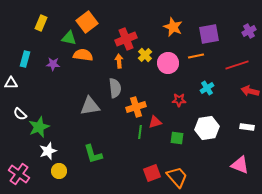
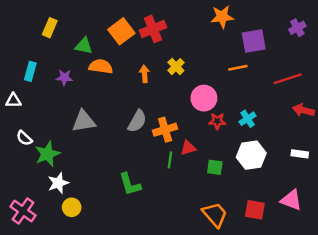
orange square: (87, 22) -> (121, 31), moved
orange star: (173, 27) -> (222, 17), moved, turned -30
purple cross: (249, 31) -> (297, 28), moved
red cross: (126, 39) -> (153, 29), moved
pink circle: (168, 63) -> (204, 98), moved
gray semicircle: (115, 88) -> (137, 121), moved, turned 36
cyan cross: (207, 88) -> (248, 119), moved
gray triangle: (90, 106) -> (84, 121), moved
green L-shape: (93, 154) -> (130, 184), moved
red square: (152, 173) -> (255, 210), moved, turned 30

